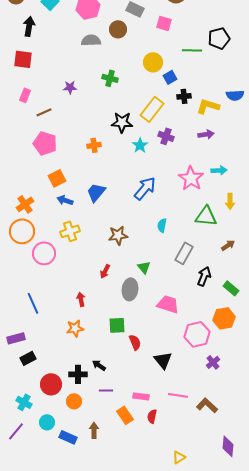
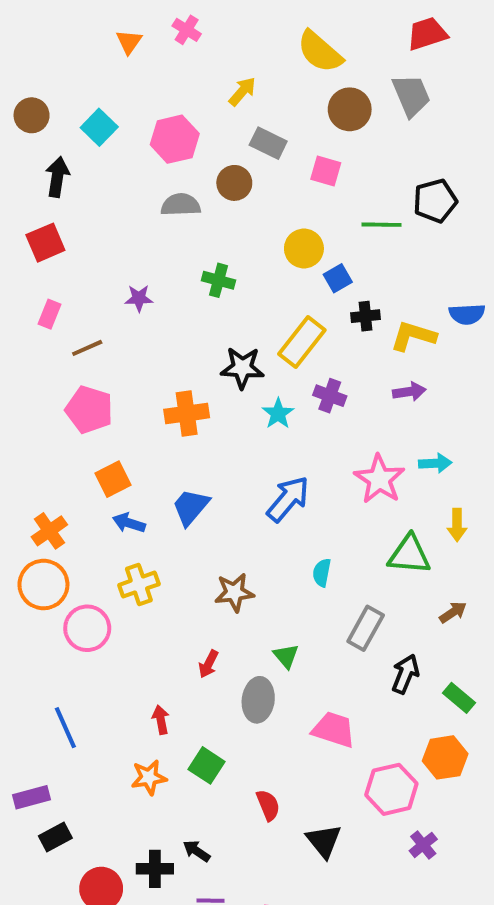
red square: (23, 59) -> (45, 243), turned -30
orange cross: (94, 145) -> (187, 414), size x1.5
green square: (117, 325) -> (207, 765), moved, turned 36

